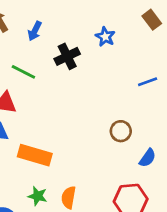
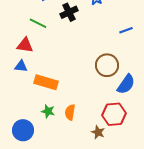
brown circle: (121, 131) -> (107, 65), size x1.5
blue semicircle: (148, 158) -> (126, 84), size x1.5

